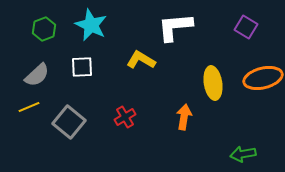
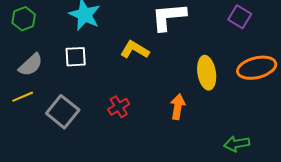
green hexagon: (44, 29) -> (24, 19), moved

